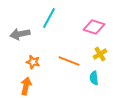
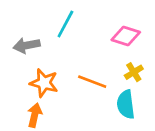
orange star: (33, 62) -> (44, 83), size x1.5
cyan semicircle: (94, 78) -> (126, 104), size x1.5

